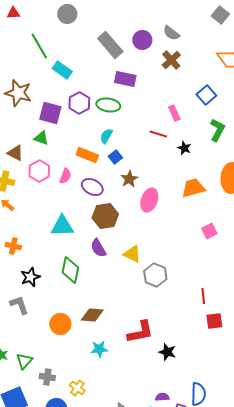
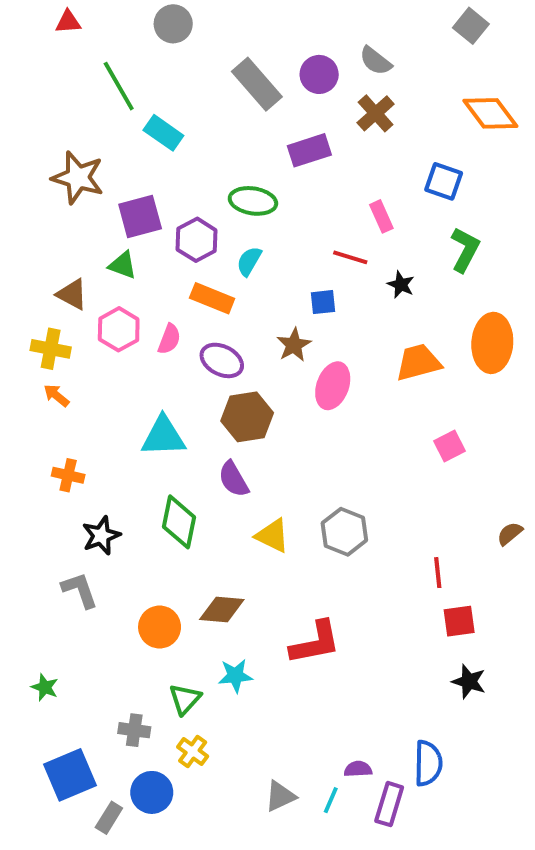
purple rectangle: (125, 79) -> (309, 150), moved, turned -30
blue square: (206, 95) -> (444, 181), turned -30
purple hexagon: (79, 103) -> (197, 240), moved
purple square: (50, 113) -> (140, 216), turned -30
blue square: (115, 157) -> (323, 302), moved, turned 32
yellow triangle: (132, 254) -> (272, 536), moved
black star: (167, 352) -> (469, 682), moved
green triangle: (24, 361) -> (185, 699), moved

